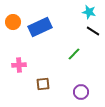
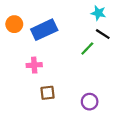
green line: (74, 54) -> (87, 48), moved
pink cross: (19, 65) -> (34, 65), moved

